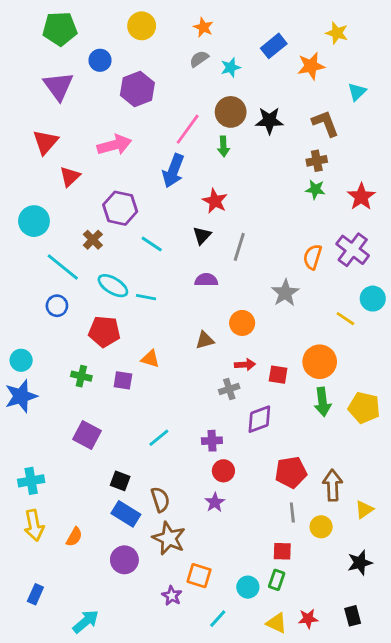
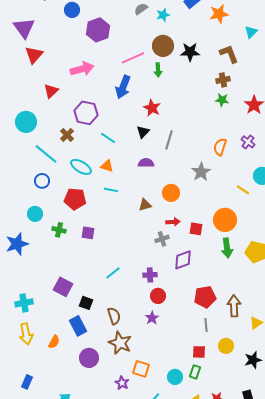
purple triangle: (58, 86) -> (24, 28), moved
pink line: (188, 129) -> (133, 58), turned 30
red triangle: (45, 142) -> (34, 55), moved
purple cross: (353, 250) -> (248, 142), size x0.6
cyan line: (146, 297) -> (111, 190), moved
orange triangle: (150, 359) -> (107, 166), moved
cyan circle: (21, 360) -> (35, 214), moved
purple square: (87, 435) -> (63, 287), moved
blue rectangle: (126, 514) -> (78, 326), moved, turned 30
yellow circle: (321, 527) -> (226, 346), moved

